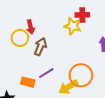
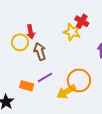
red cross: (82, 15) -> (82, 21), turned 32
brown arrow: (40, 47) -> (40, 51), turned -42

